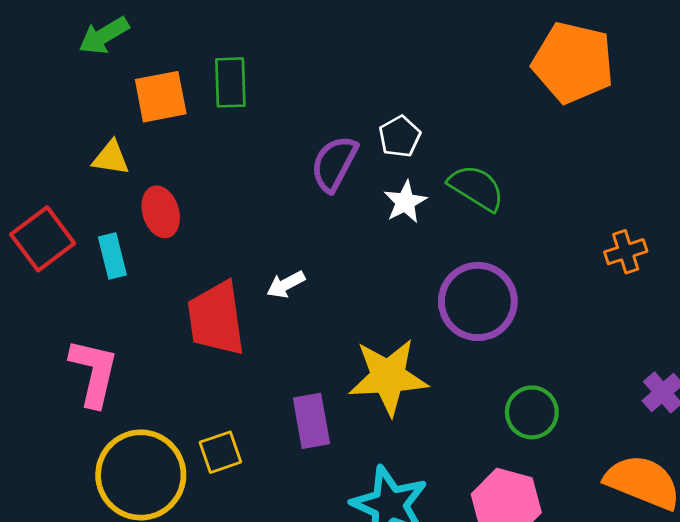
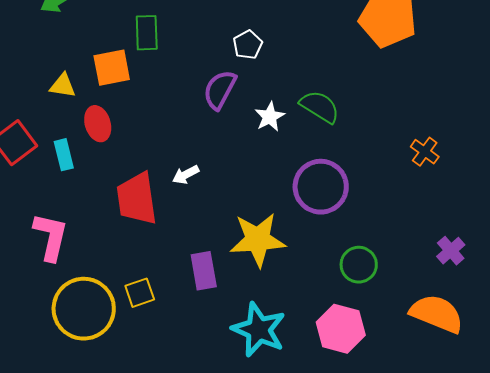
orange square: (161, 97) -> (112, 68), moved
white pentagon: (400, 137) -> (248, 45), moved
orange cross: (626, 252) -> (425, 152), turned -36

